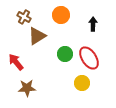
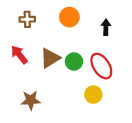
brown cross: (24, 17) -> (27, 19), turned -32
brown triangle: (37, 36) -> (50, 58), moved
red arrow: (16, 62) -> (19, 55), moved

